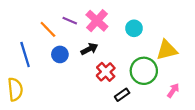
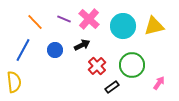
cyan circle: (134, 28) -> (123, 26), size x1.6
orange line: (48, 29) -> (35, 22), moved
yellow triangle: (167, 50) -> (154, 26), moved
blue line: (25, 54) -> (23, 50), turned 45

